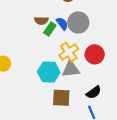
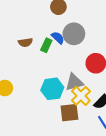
brown semicircle: (41, 21) -> (25, 42), moved
yellow cross: (69, 52) -> (81, 96), moved

